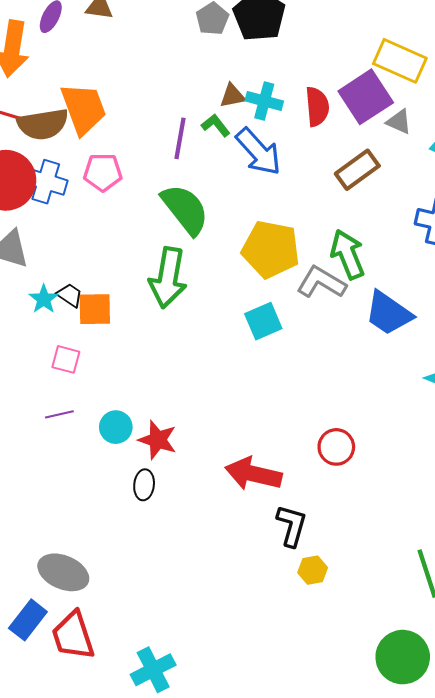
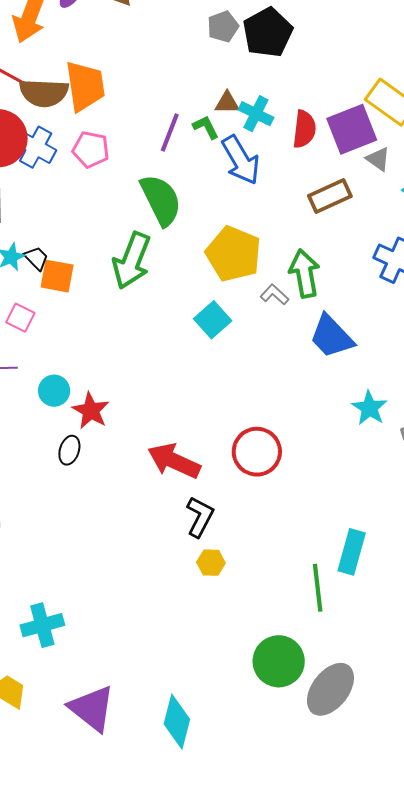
gray L-shape: (321, 282) -> (274, 295), size x0.6
cyan square: (263, 321) -> (213, 320), turned -30
red circle: (336, 447) -> (257, 452), size x1.4

